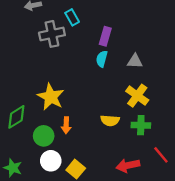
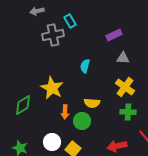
purple rectangle: (105, 36) -> (114, 35), moved, turned 49
cyan semicircle: (102, 59) -> (85, 66), moved
yellow semicircle: (110, 120) -> (92, 103), moved
green circle: (44, 136) -> (82, 121), moved

